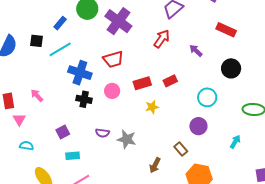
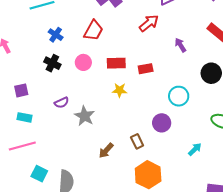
red trapezoid: (113, 59) -> (93, 31), turned -60
blue cross: (80, 73) -> (56, 35), size x0.6
purple semicircle: (102, 133) -> (62, 103), turned -48

